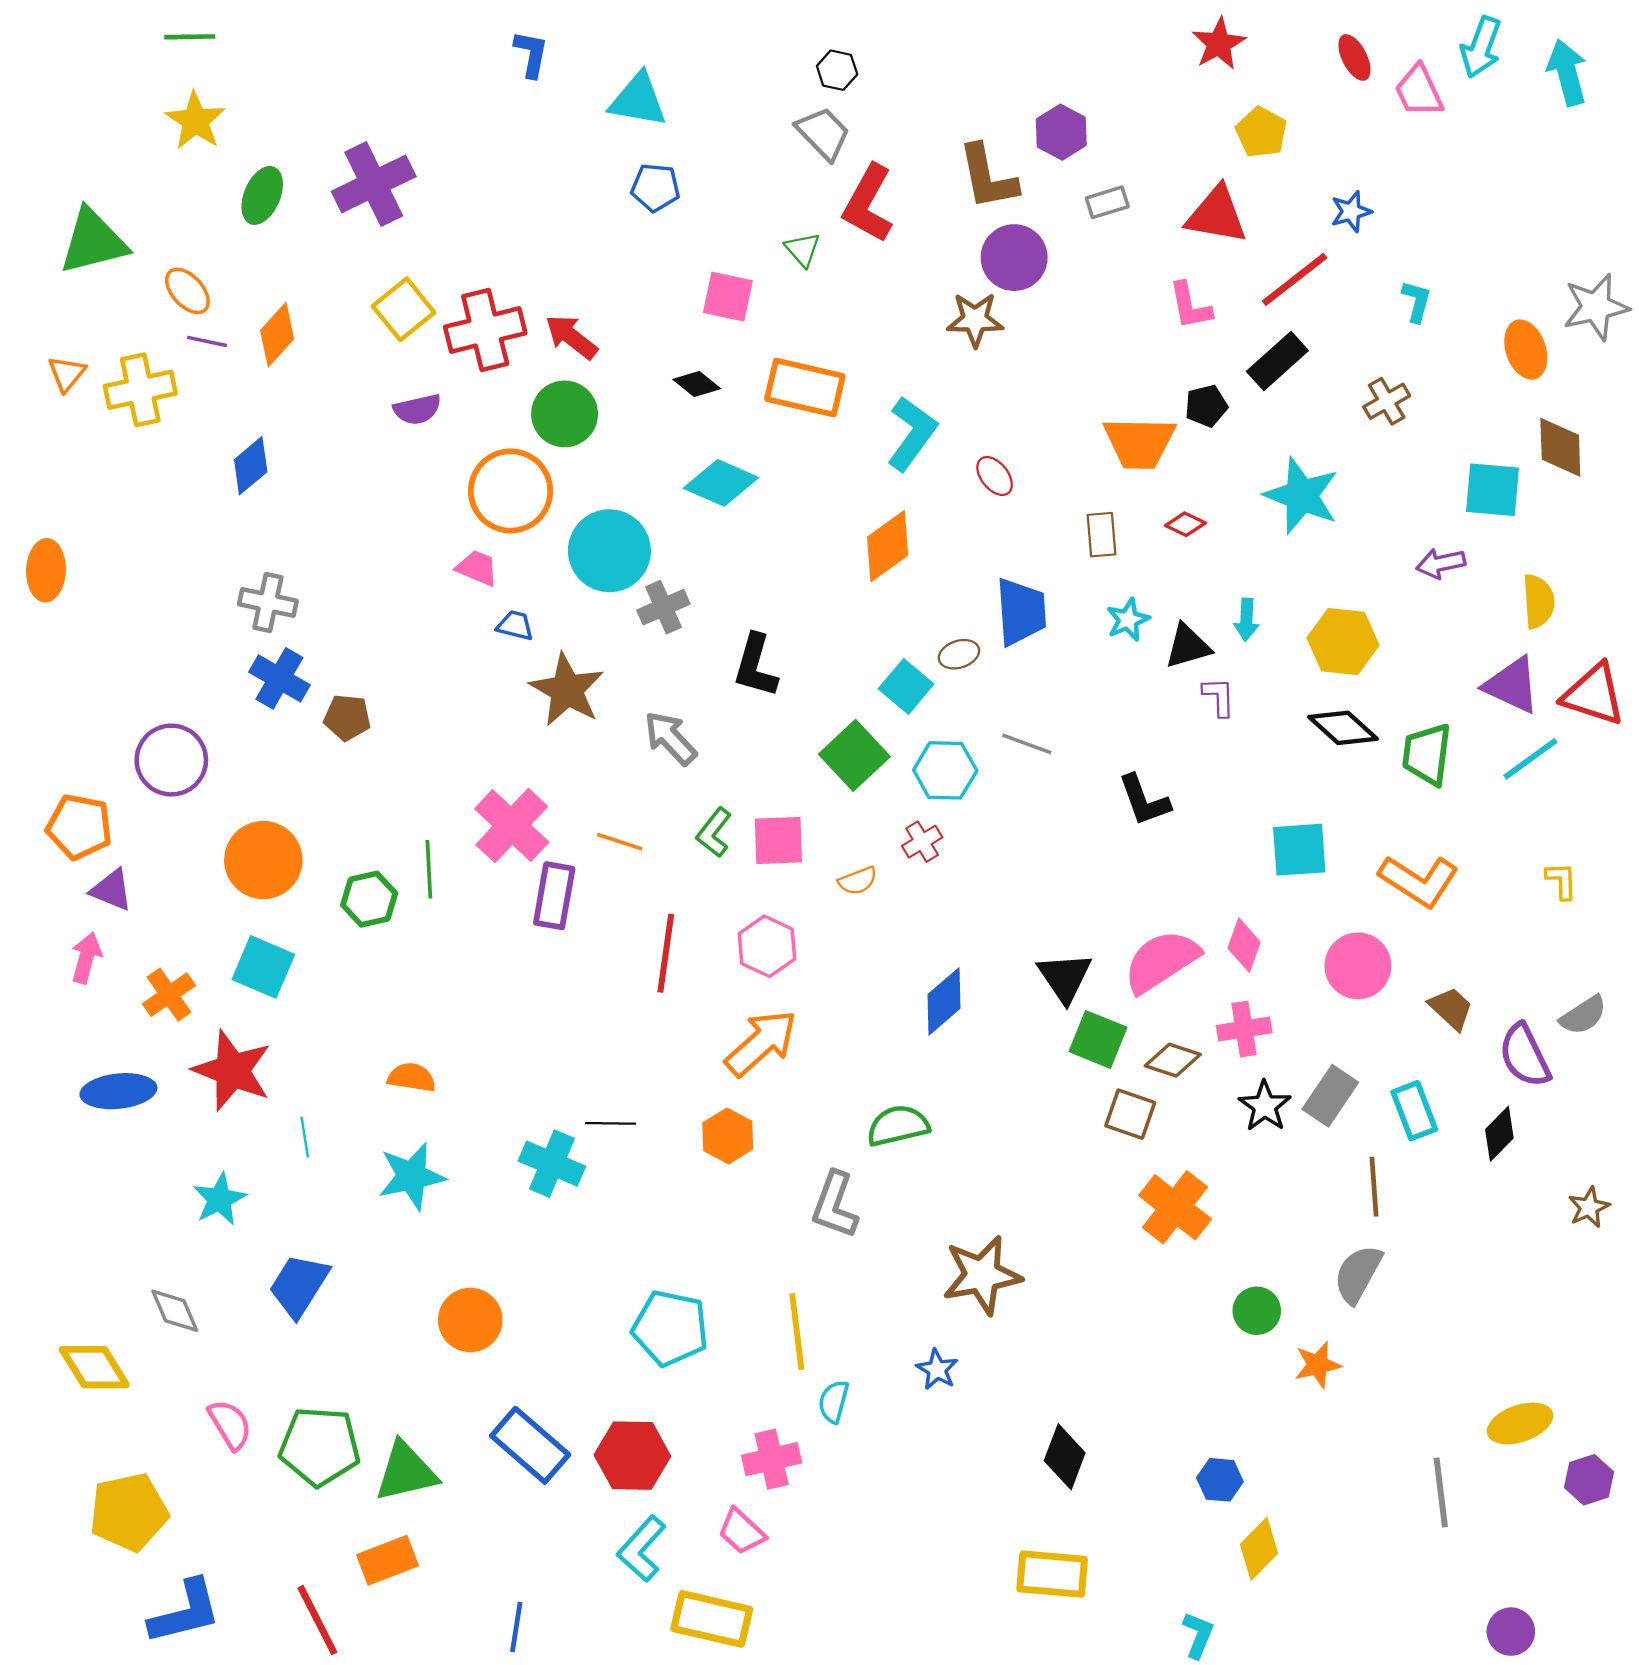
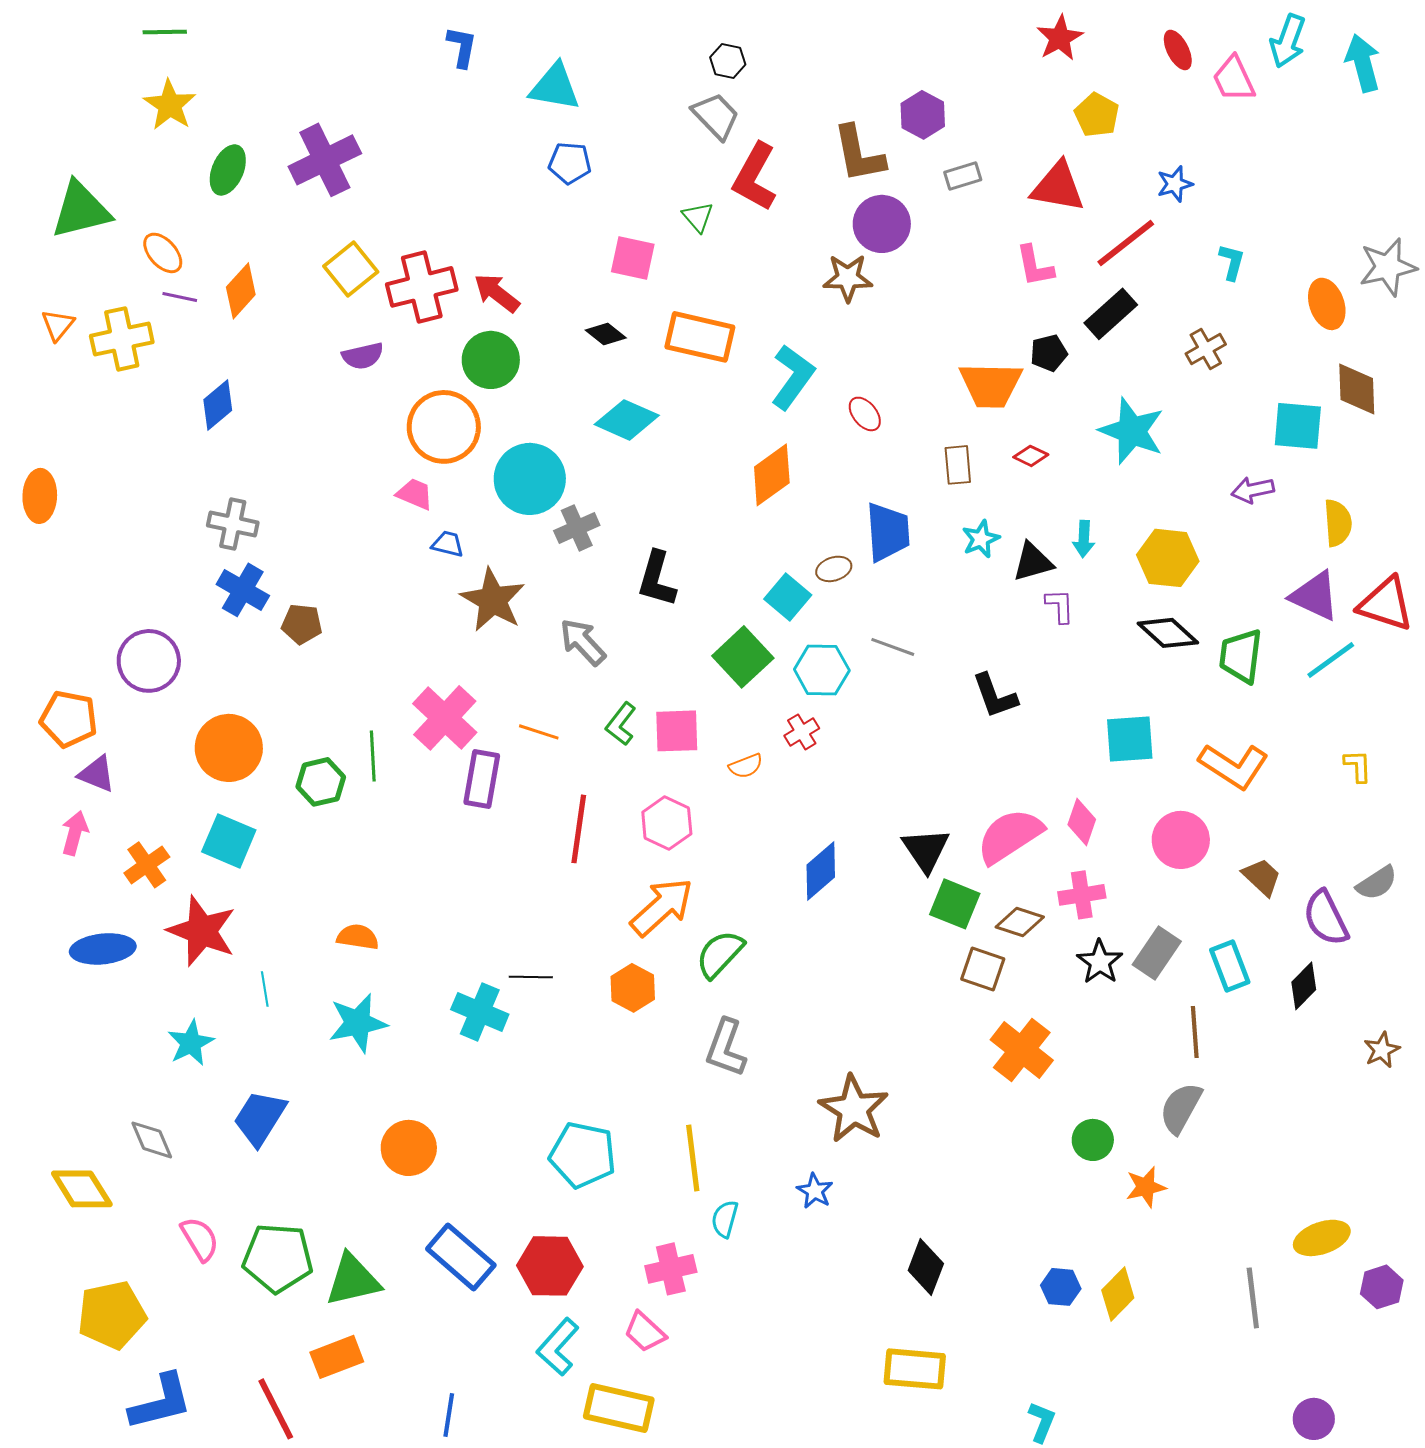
green semicircle: (898, 1126) -> (720, 954), moved, turned -34
brown star: (982, 1275) -> (854, 1109), turned -30
yellow diamond: (1259, 1549) -> (1118, 1294), moved

